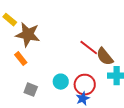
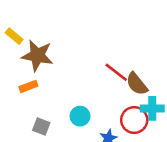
orange rectangle: (21, 59) -> (28, 86), turned -72
red circle: (85, 85) -> (134, 120), moved

